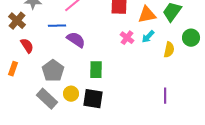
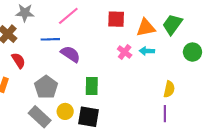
cyan arrow: (148, 37) -> (147, 51), turned 48
yellow semicircle: (169, 50) -> (169, 89), moved

